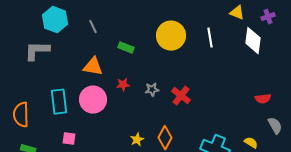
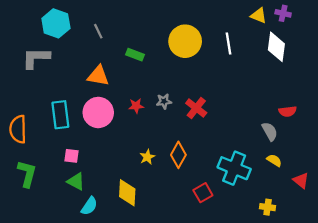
purple cross: (268, 17) -> (283, 13), moved, turned 32
red star: (123, 85) -> (136, 106), moved
gray semicircle: (275, 126) -> (270, 131), moved

